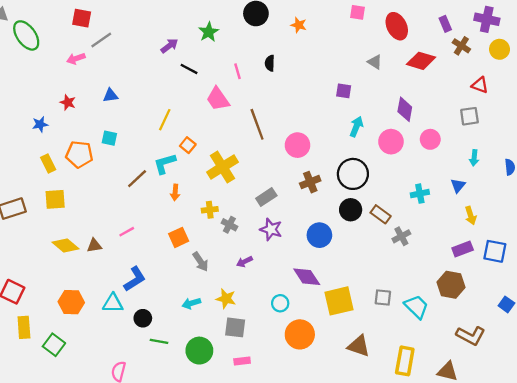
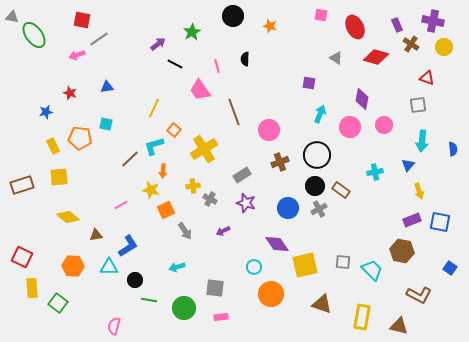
cyan arrow: (474, 158) -> (422, 141), size x1.5
gray cross: (401, 236) -> (319, 209), moved
brown triangle: (94, 246) -> (96, 235), moved
yellow star: (226, 299) -> (151, 190), moved

